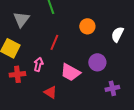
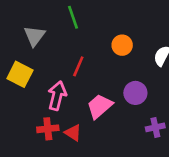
pink arrow: (38, 64) -> (57, 96), size x1.5
pink trapezoid: (70, 72) -> (100, 106), turned 110
red cross: (17, 74) -> (48, 129), moved

